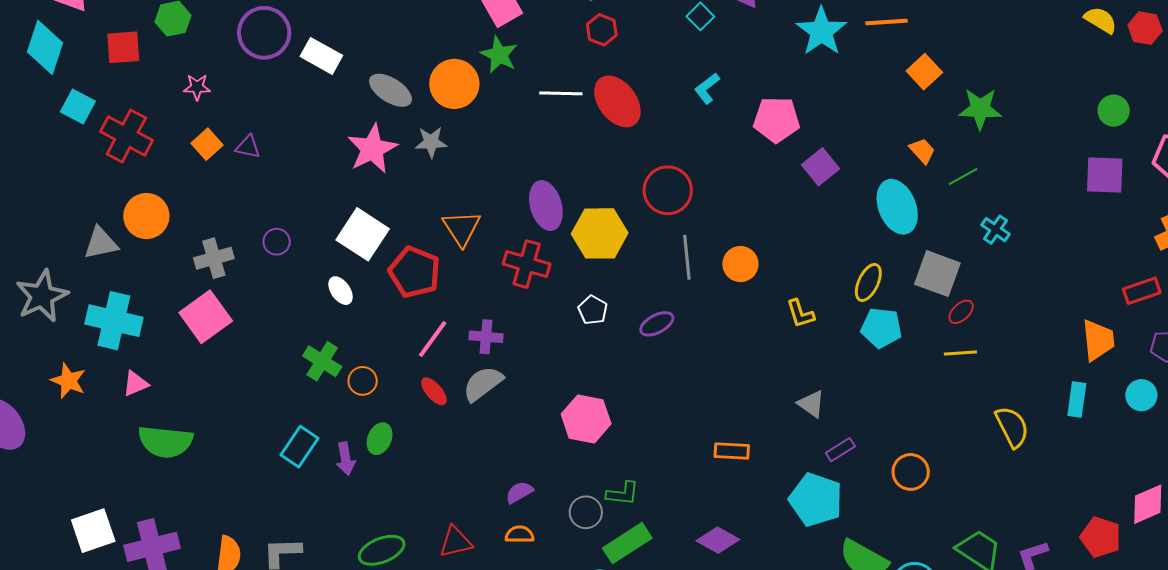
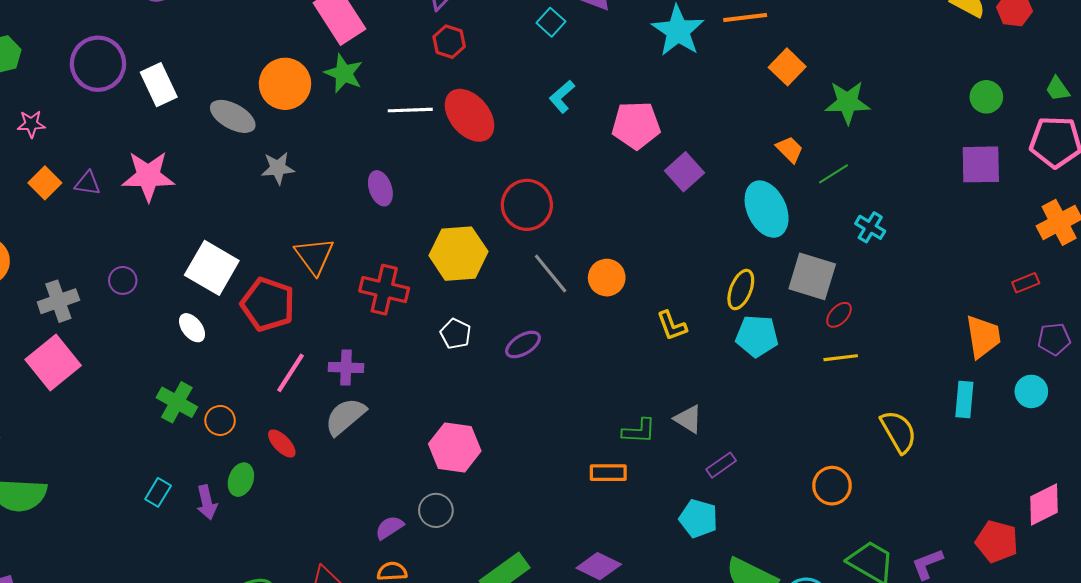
white rectangle: (321, 56) -> (159, 85), turned 39
orange circle: (454, 84) -> (285, 84), moved
pink star: (372, 149) -> (148, 176), moved, turned 30
purple ellipse: (546, 206) -> (380, 188), moved, size x0.7
gray line: (687, 257) -> (551, 273), turned -30
red rectangle: (1142, 291) -> (1026, 283), size x0.7
red ellipse: (434, 391) -> (282, 443), moved
cyan rectangle: (299, 447) -> (158, 492), size x0.7
orange circle: (911, 472) -> (832, 486), moved
green L-shape: (623, 493) -> (639, 431), moved
cyan pentagon: (816, 500) -> (698, 519), size x0.7
gray circle: (586, 512) -> (436, 510), moved

